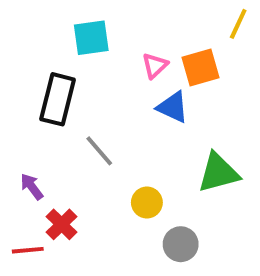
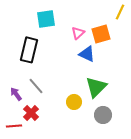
gray line: (99, 151) -> (36, 86), moved
green triangle: (218, 173) -> (96, 87), moved, turned -30
gray circle: (181, 244) -> (103, 115), moved

